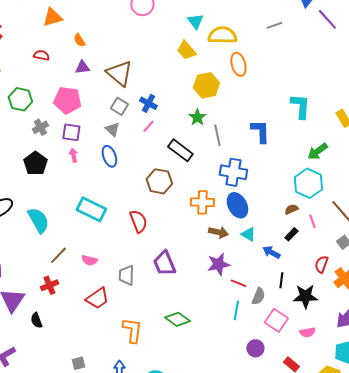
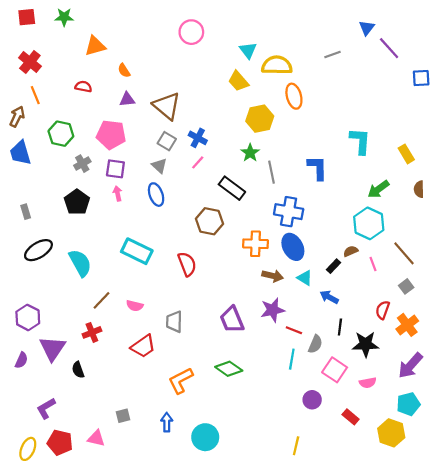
black rectangle: (291, 234) -> (333, 266), moved
purple trapezoid: (164, 263) -> (232, 320), moved
orange L-shape: (132, 330) -> (181, 381), turned -124

